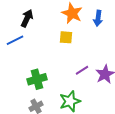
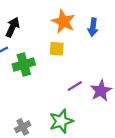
green cross: (37, 79) -> (24, 65), moved

